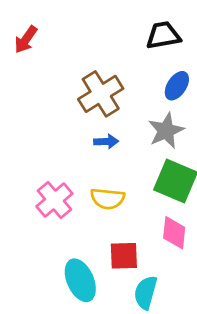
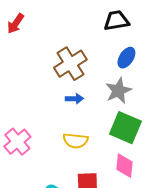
pink cross: (54, 200) -> (17, 142), moved

